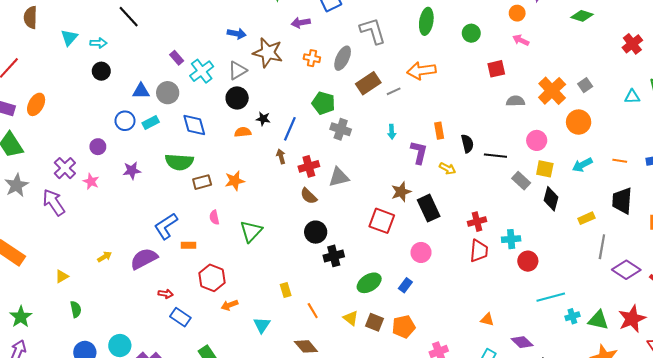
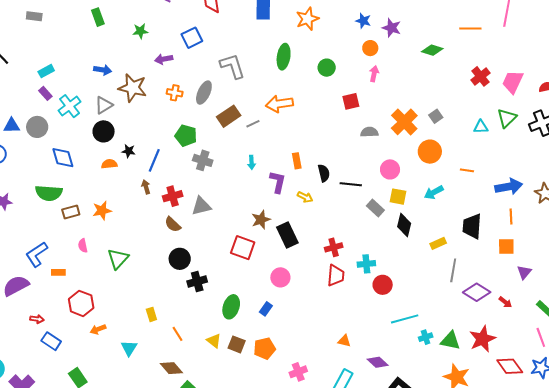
pink arrow: (521, 40) -> (374, 74), turned 77
cyan rectangle: (151, 123) -> (46, 71), moved
orange line: (620, 161) -> (467, 170), moved
green ellipse: (369, 283) -> (231, 307), turned -40

